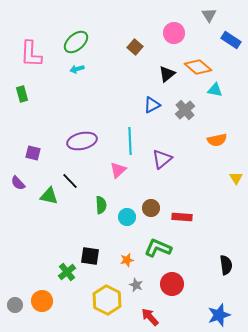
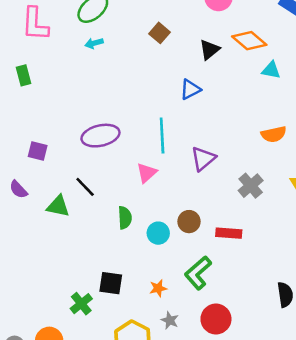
brown square: (135, 47) -> (159, 33), moved
gray cross: (185, 110) -> (251, 186), moved
green L-shape: (158, 248) -> (198, 273), turned -64

